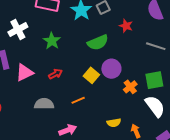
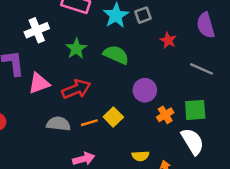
green semicircle: (98, 42) -> (116, 55), moved, turned -140
red arrow: (55, 74) -> (76, 89), size x1.6
yellow square: (91, 75) -> (113, 117), moved
orange line: (78, 100) -> (89, 123), moved

